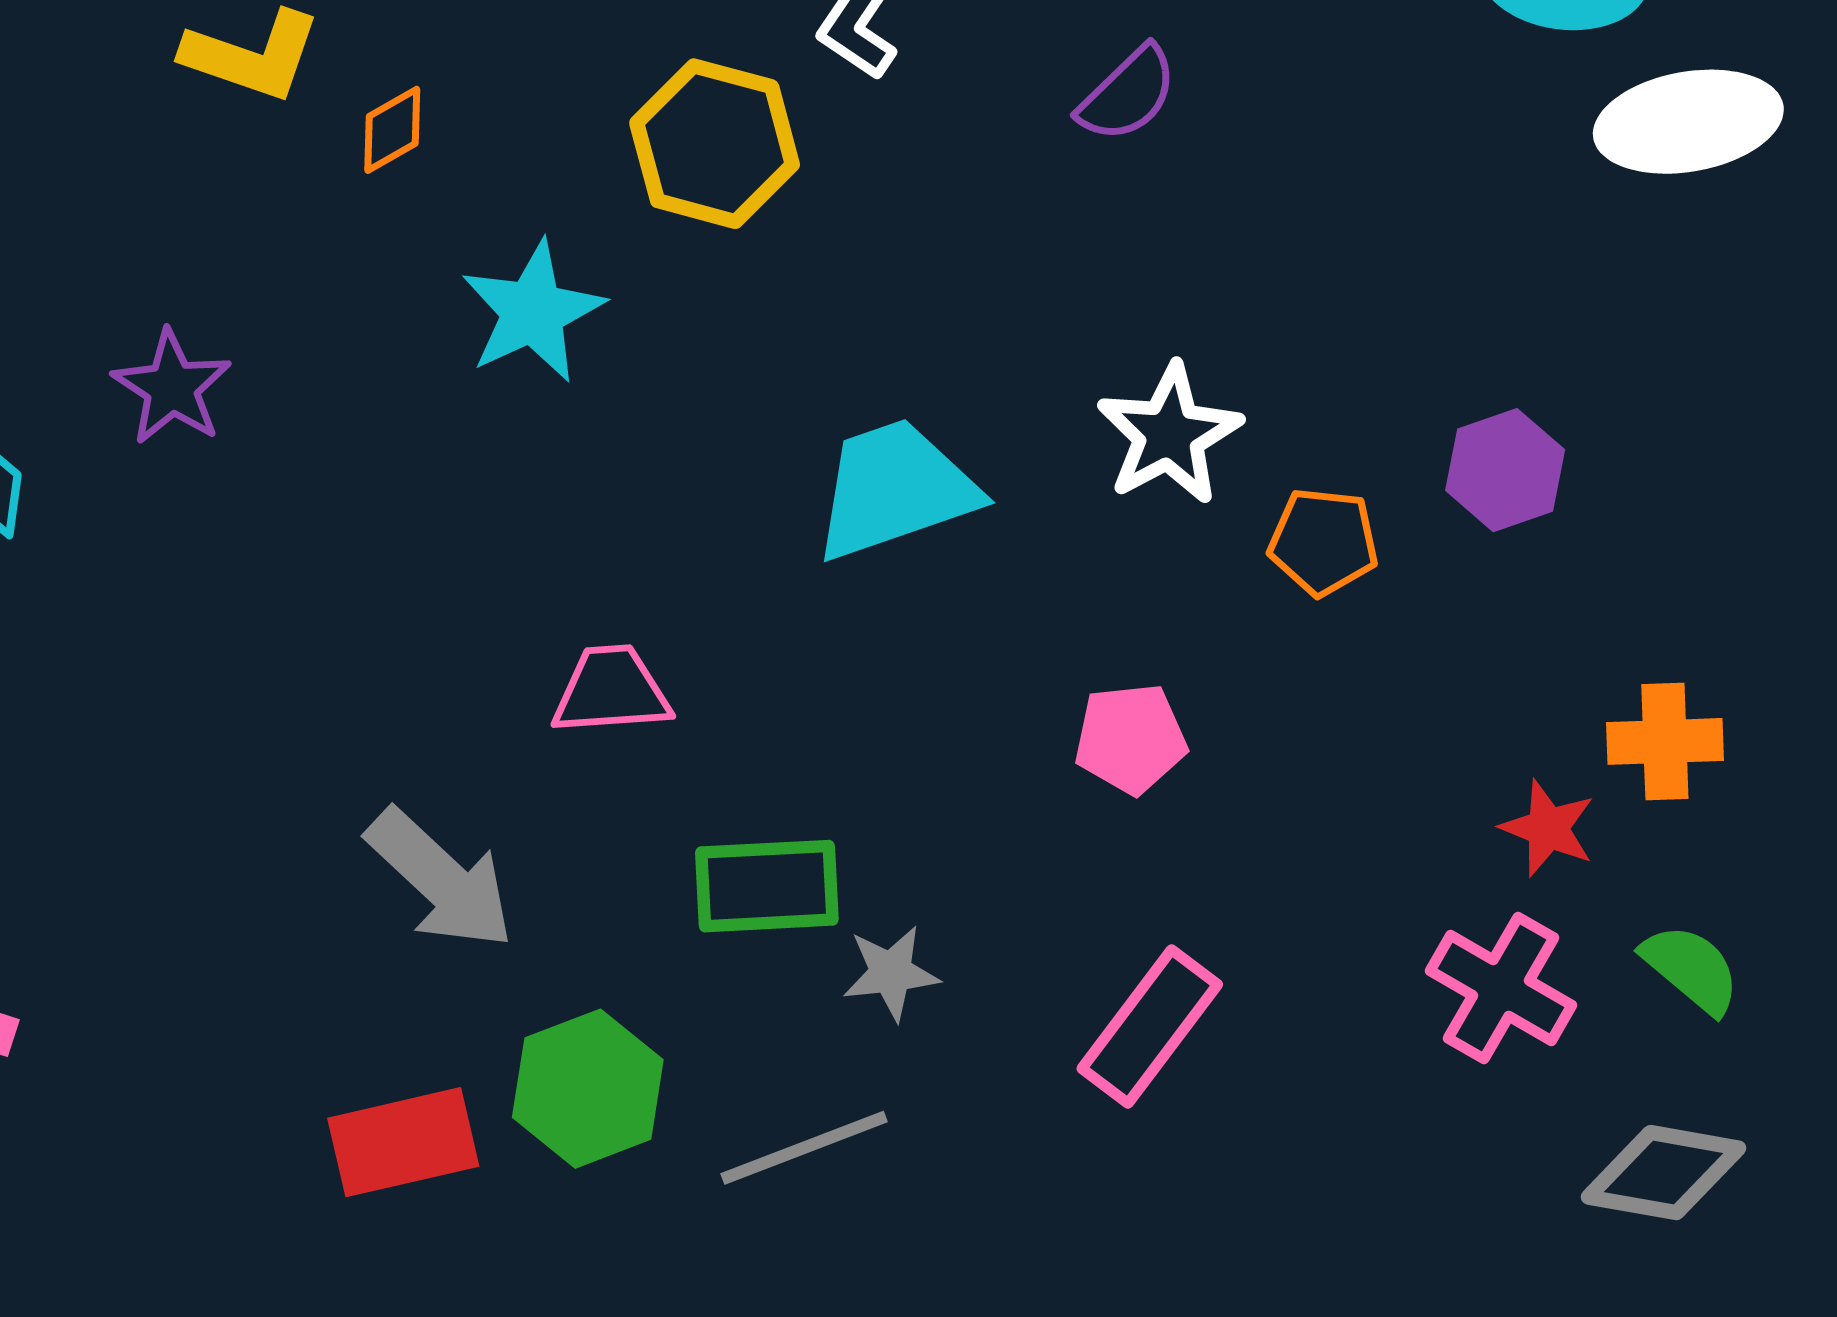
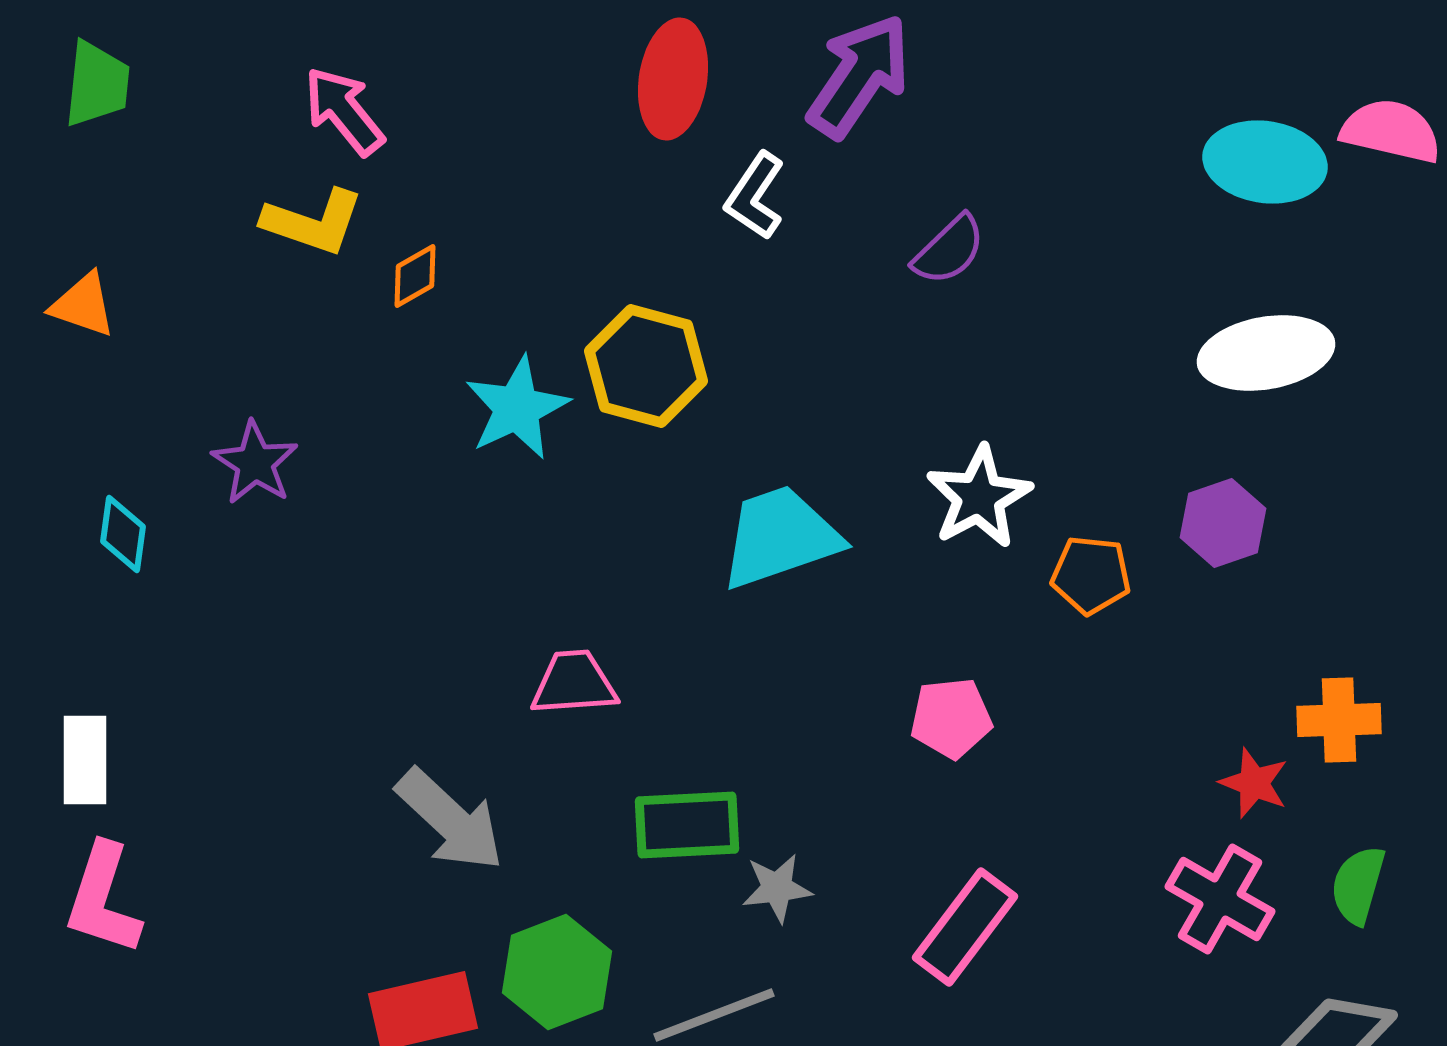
white ellipse: (1688, 122) -> (1266, 353), moved
yellow hexagon: (715, 144) -> (646, 366), moved
green semicircle: (1691, 969) -> (1358, 885), turned -114

